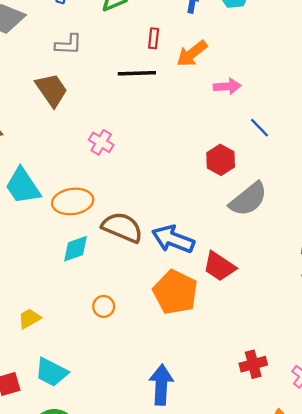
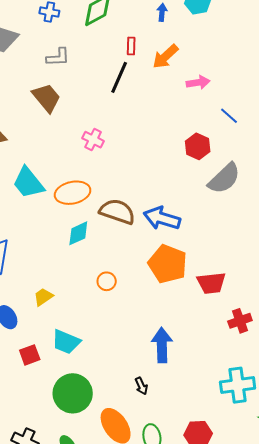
black line: (137, 73) -> (119, 77), turned -60
red trapezoid: (219, 266) -> (211, 283), moved, turned -36

